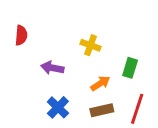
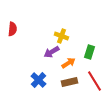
purple arrow: (52, 68) -> (51, 52), moved, turned -42
red line: (137, 109) -> (94, 81), turned -50

